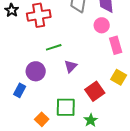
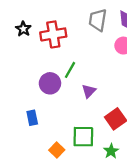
green line: (54, 47) -> (70, 70), turned -42
purple circle: (36, 71) -> (50, 83), moved
blue rectangle: (20, 90) -> (32, 118), turned -40

